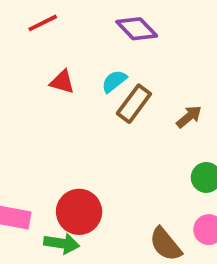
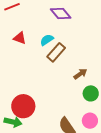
brown arrow: (189, 117) -> (80, 74), moved

